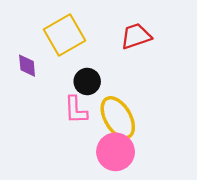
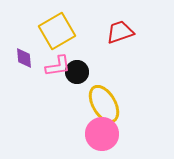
pink L-shape: (76, 110) -> (58, 66), moved, turned -96

